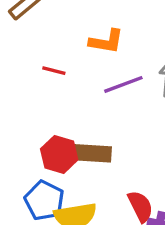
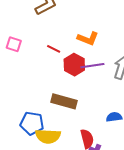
red hexagon: (59, 154) -> (74, 65), moved
blue pentagon: (44, 200) -> (32, 123), turned -30

